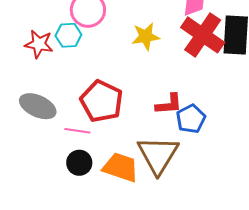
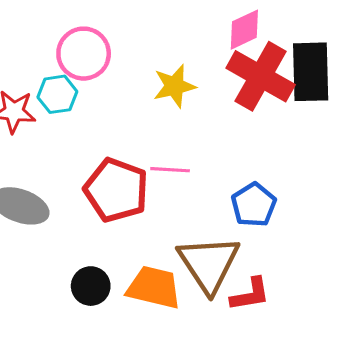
red L-shape: (169, 104) -> (250, 294), moved
pink line: (77, 131) -> (170, 170), moved

